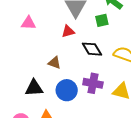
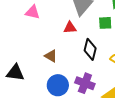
black diamond: (92, 49) -> (90, 49), turned 35
black triangle: (34, 88) -> (15, 73), moved

